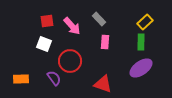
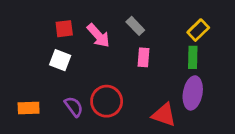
red circle: (70, 61) -> (107, 101), moved
purple ellipse: (141, 68) -> (193, 93), turned -45
red triangle: (103, 84) -> (164, 115), moved

